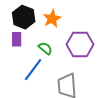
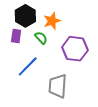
green semicircle: (45, 48) -> (41, 38), moved

